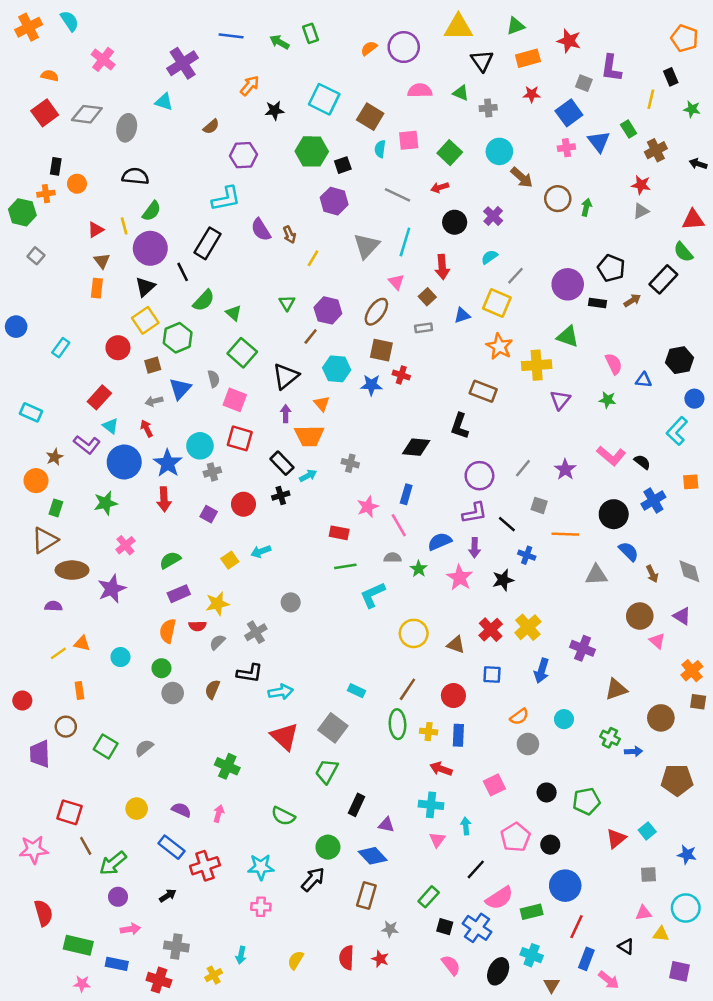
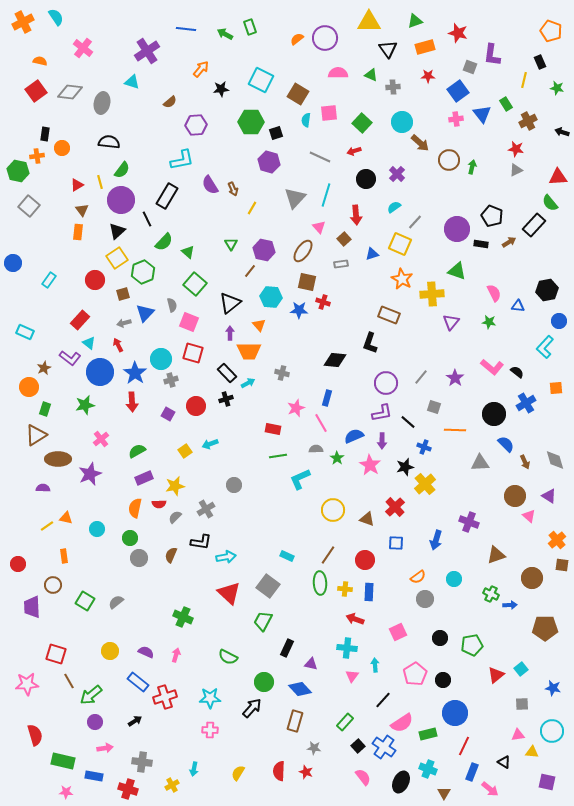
gray square: (36, 256) -> (29, 206), size x1.5
yellow cross: (528, 627) -> (425, 484), moved
black square: (445, 927) -> (358, 746), turned 32

